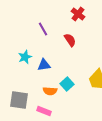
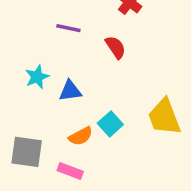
purple line: (43, 29) -> (68, 28), turned -48
orange semicircle: (50, 91) -> (81, 136), turned -32

